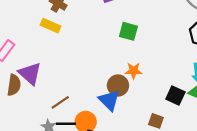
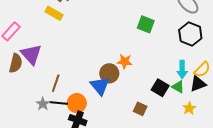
green square: (128, 31) -> (146, 24), moved
brown line: (60, 102) -> (56, 83), turned -42

